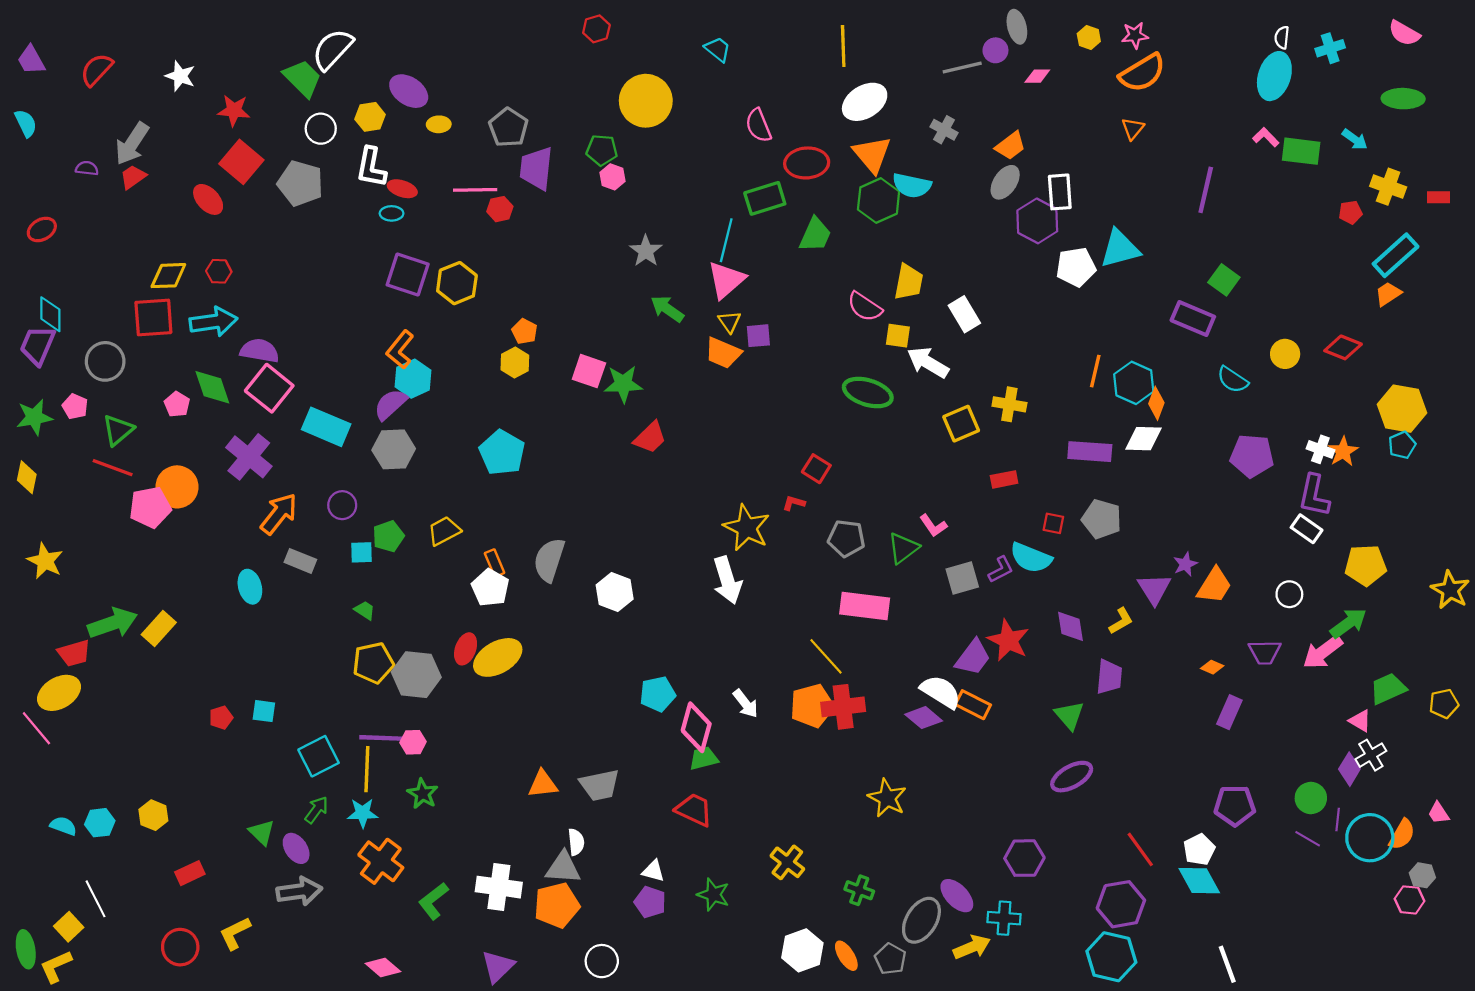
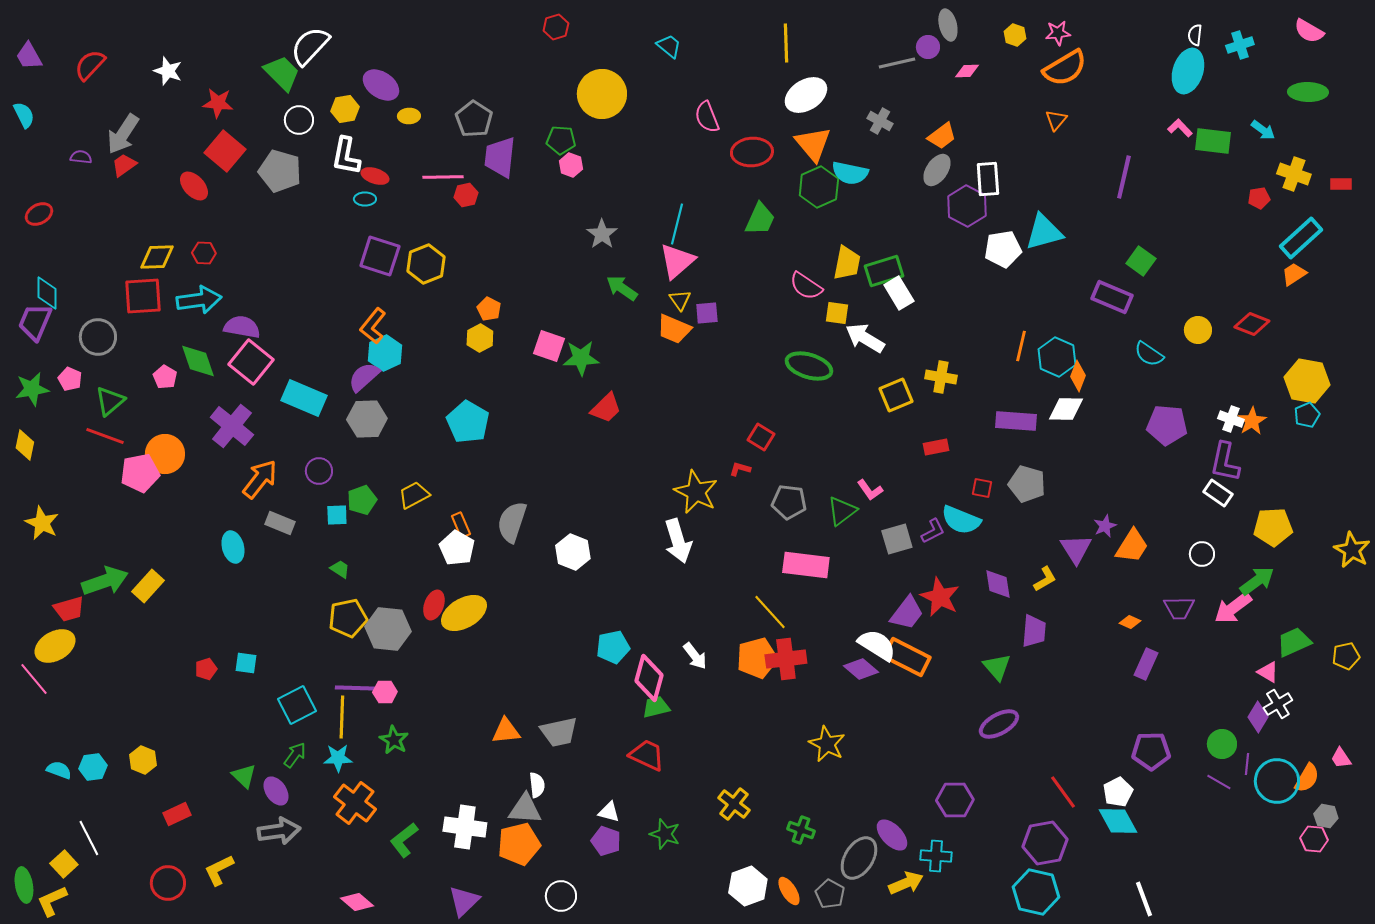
green rectangle: (765, 198) -> (884, 271), moved
orange rectangle: (973, 705) -> (907, 657), size x1.4

